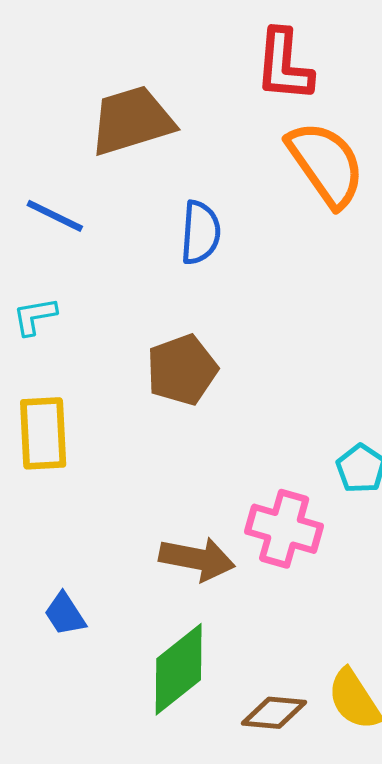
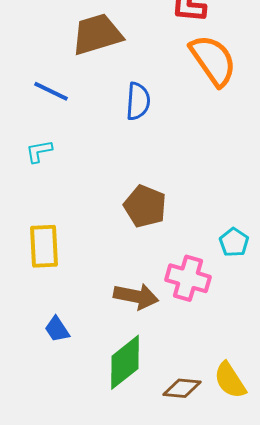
brown pentagon: (182, 370) -> (145, 206), moved, turned -30
yellow rectangle: (43, 433) -> (44, 246), moved

